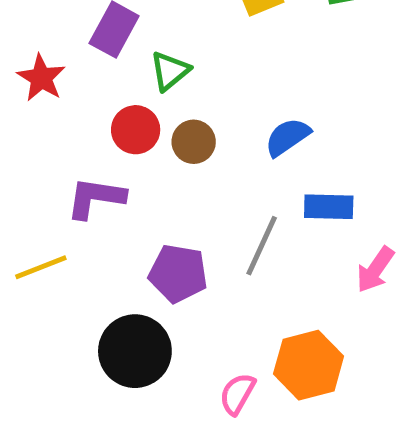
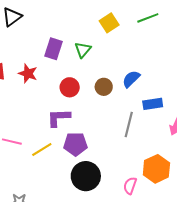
green triangle: (170, 71) -> (83, 50), moved
brown circle: (194, 142) -> (104, 87), moved
purple pentagon: (178, 273) -> (75, 144), moved

